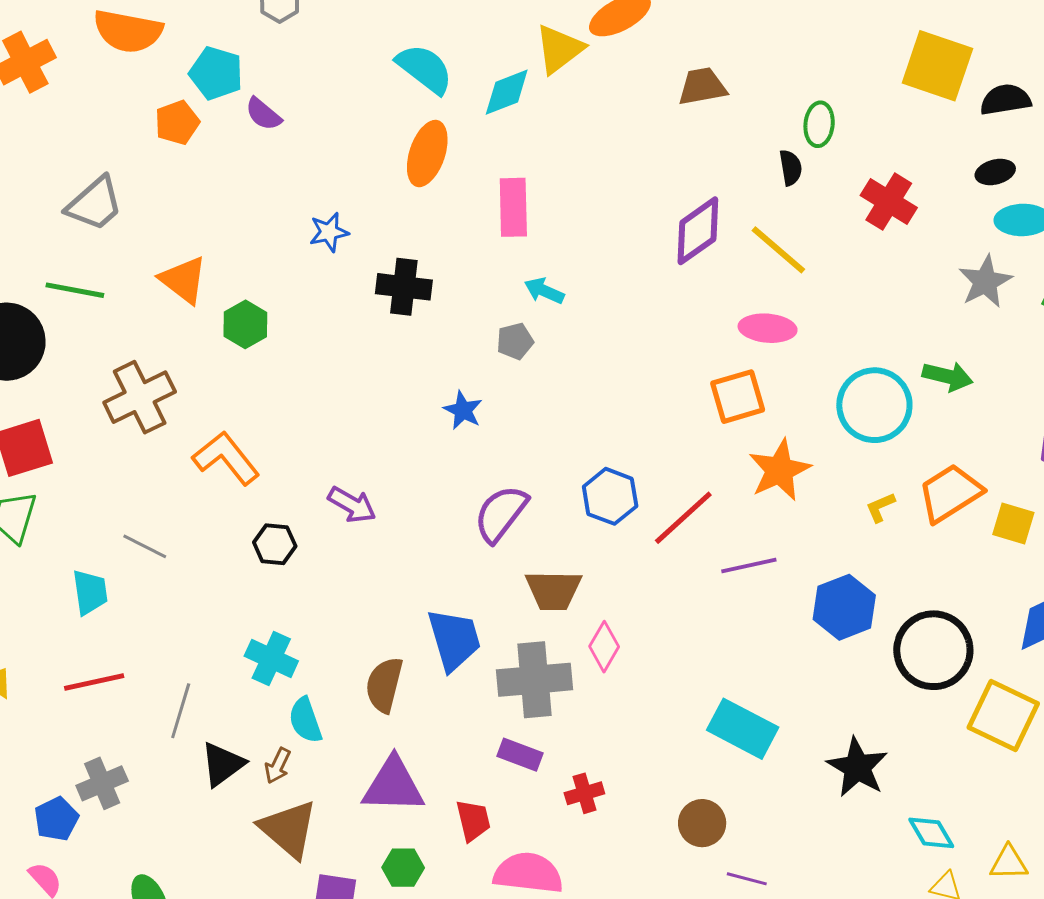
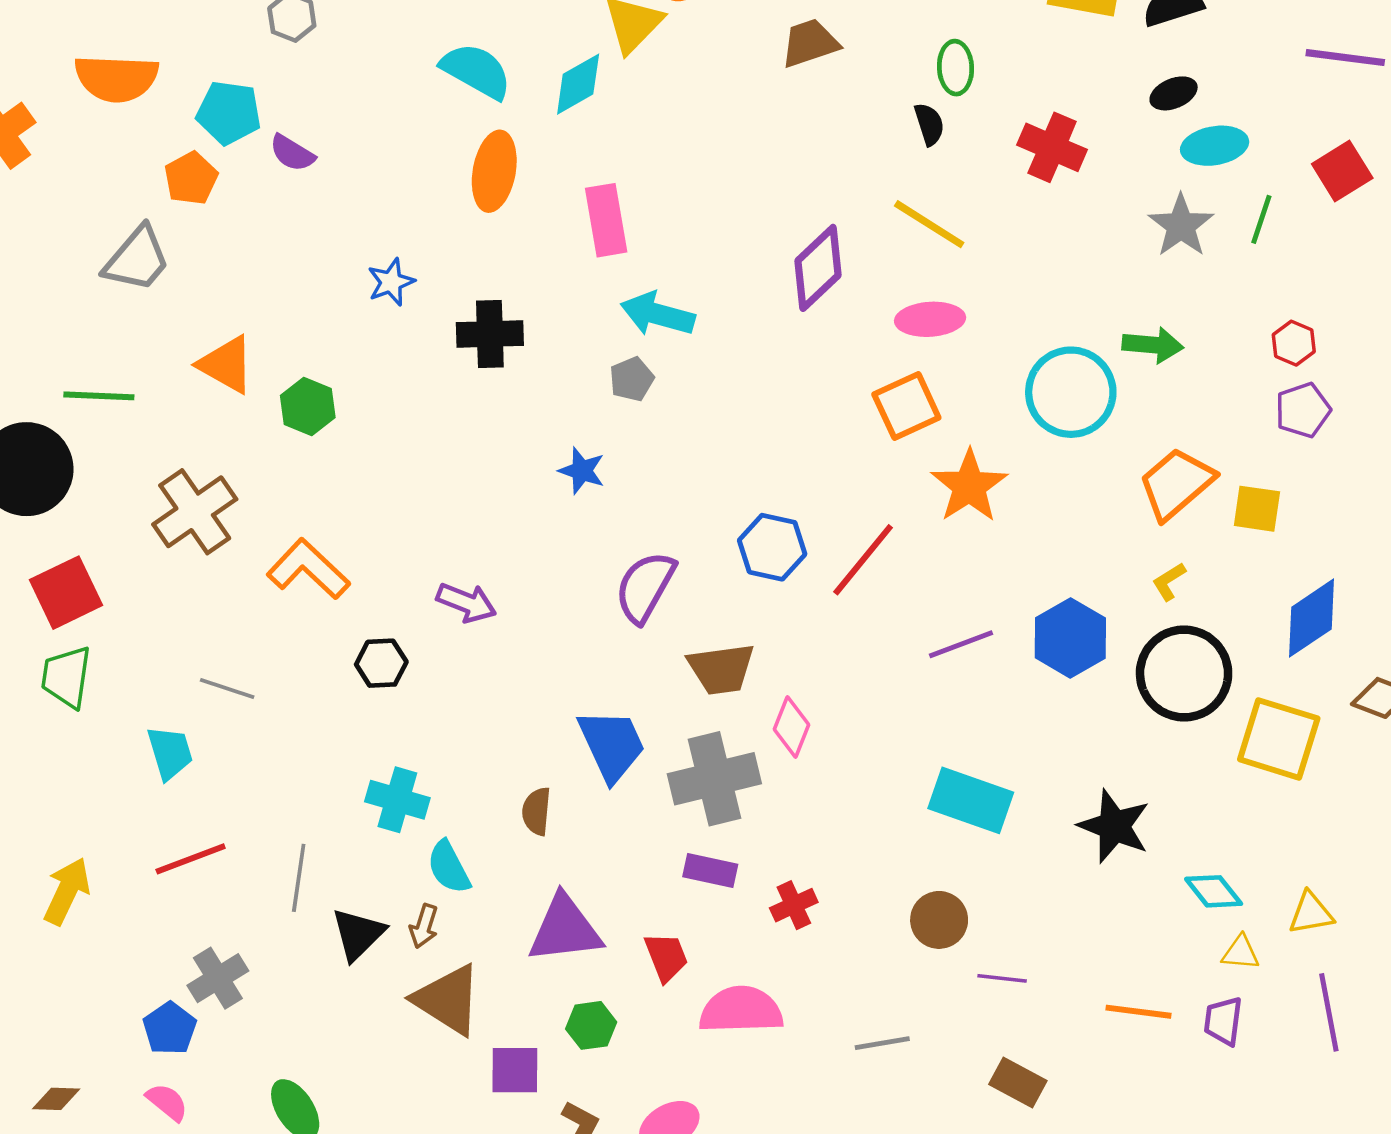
gray trapezoid: (95, 204) -> (137, 259), moved
purple diamond: (698, 231) -> (818, 268), moved
cyan arrow: (544, 291) -> (658, 314), size x1.5
yellow L-shape: (880, 507) -> (1169, 581), moved
purple line: (749, 565) -> (961, 644), moved
brown semicircle: (384, 685) -> (536, 811), size x0.7

